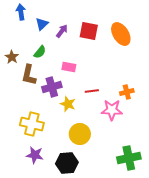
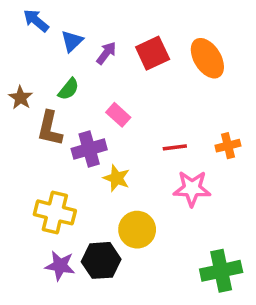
blue arrow: (21, 12) -> (36, 21), turned -42
red square: (89, 31) -> (153, 53), turned -36
pink rectangle: (69, 67) -> (118, 115), turned 32
red line: (92, 91) -> (175, 147), moved
orange cross: (127, 92) -> (228, 146), moved
black hexagon: (67, 163) -> (101, 260), moved

